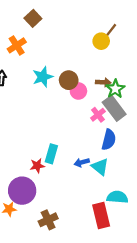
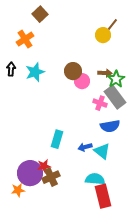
cyan star: (43, 77) -> (35, 72), moved
pink cross: (98, 115) -> (100, 103), turned -32
blue semicircle: (109, 140) -> (110, 126), turned 66
red star: (37, 166) -> (44, 166), moved
cyan semicircle: (117, 197) -> (95, 179), moved
brown cross: (48, 220) -> (51, 177), moved

